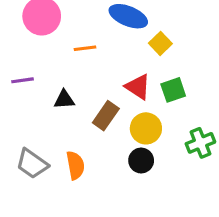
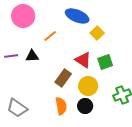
orange line: (85, 48) -> (50, 36), turned -32
black triangle: (64, 100) -> (32, 56), moved
orange semicircle: (75, 165) -> (61, 106), moved

